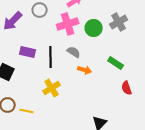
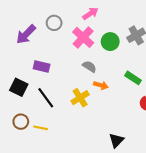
pink cross: (68, 24) -> (83, 37), turned -30
black line: (51, 57) -> (46, 98), moved, turned -35
yellow cross: (52, 88) -> (80, 98), moved

